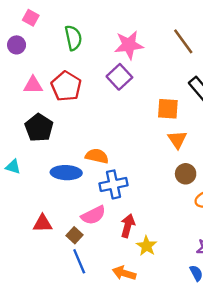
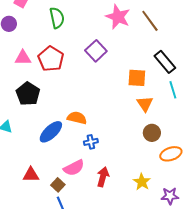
pink star: (129, 45) -> (118, 17), moved, turned 30
blue ellipse: (66, 173) -> (51, 132), turned -45
blue cross: (113, 184) -> (91, 142), size x0.6
yellow star: (147, 246) -> (142, 182), moved

